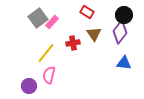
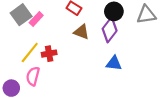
brown triangle: (94, 34) -> (82, 32), turned -35
red cross: (73, 43) -> (49, 54), moved

